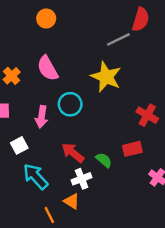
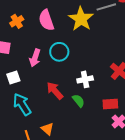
yellow star: (106, 77) -> (81, 19), moved
red rectangle: (132, 149) -> (110, 104), moved
white cross: (82, 179) -> (85, 79), moved

